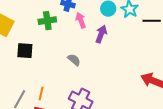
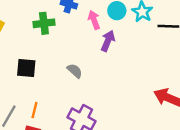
pink arrow: (81, 20) -> (94, 20), moved
black square: (25, 51) -> (26, 68), moved

